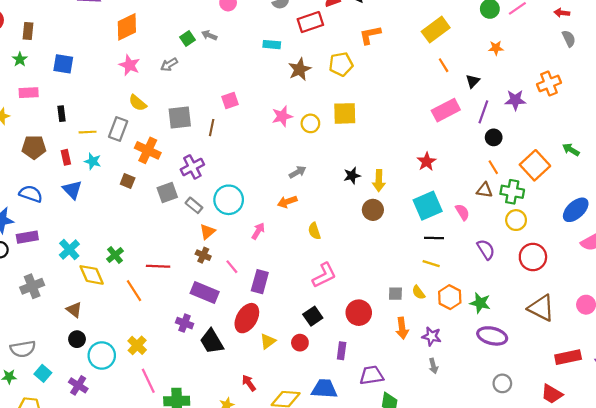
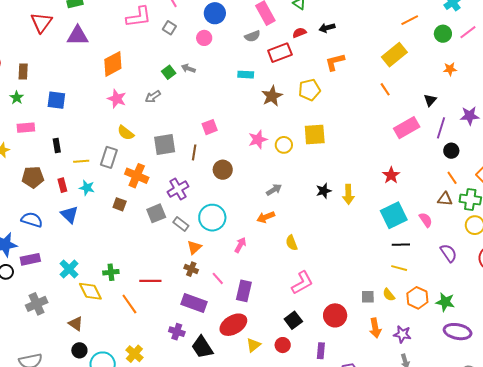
orange line: (444, 65) -> (385, 89), moved
brown circle: (373, 210) -> (223, 170), moved
green cross: (115, 255) -> (111, 272), turned 35
red ellipse: (247, 318) -> (233, 325), turned 32

